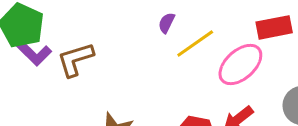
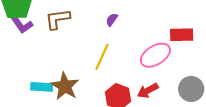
yellow line: (195, 44) -> (102, 57), moved, turned -40
brown L-shape: (75, 59) -> (58, 19), moved

